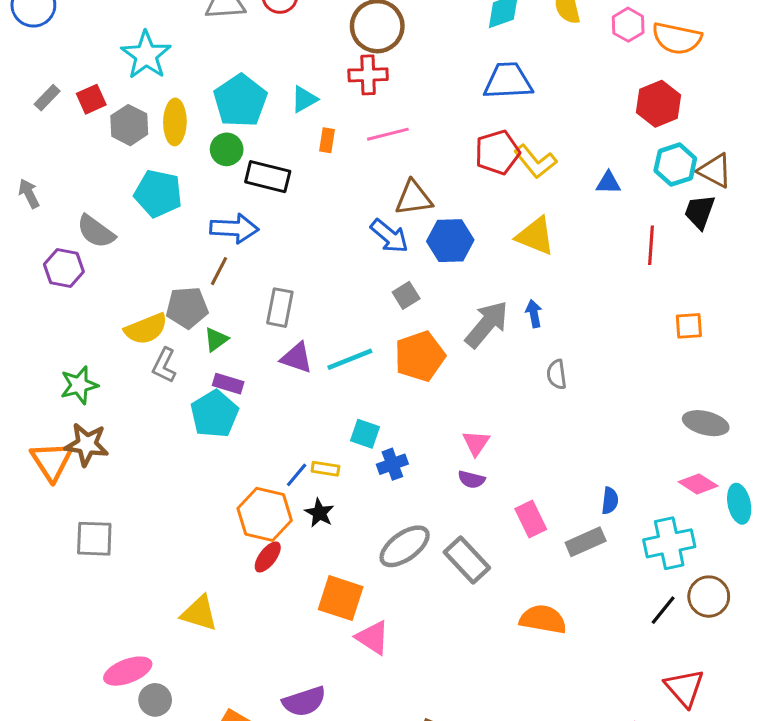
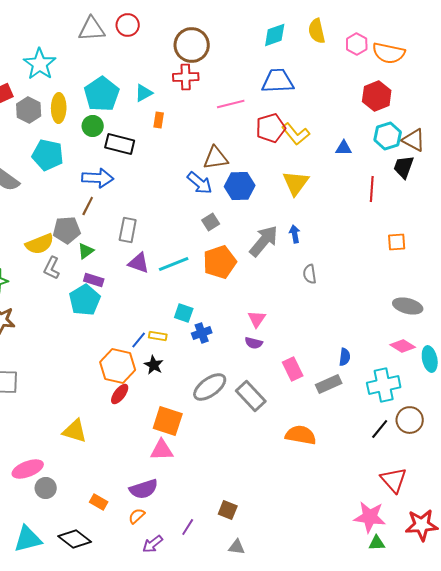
pink line: (388, 134) -> (231, 104), moved
yellow triangle: (535, 236) -> (296, 183), turned 44
pink triangle: (373, 638) -> (162, 450), moved, turned -35

